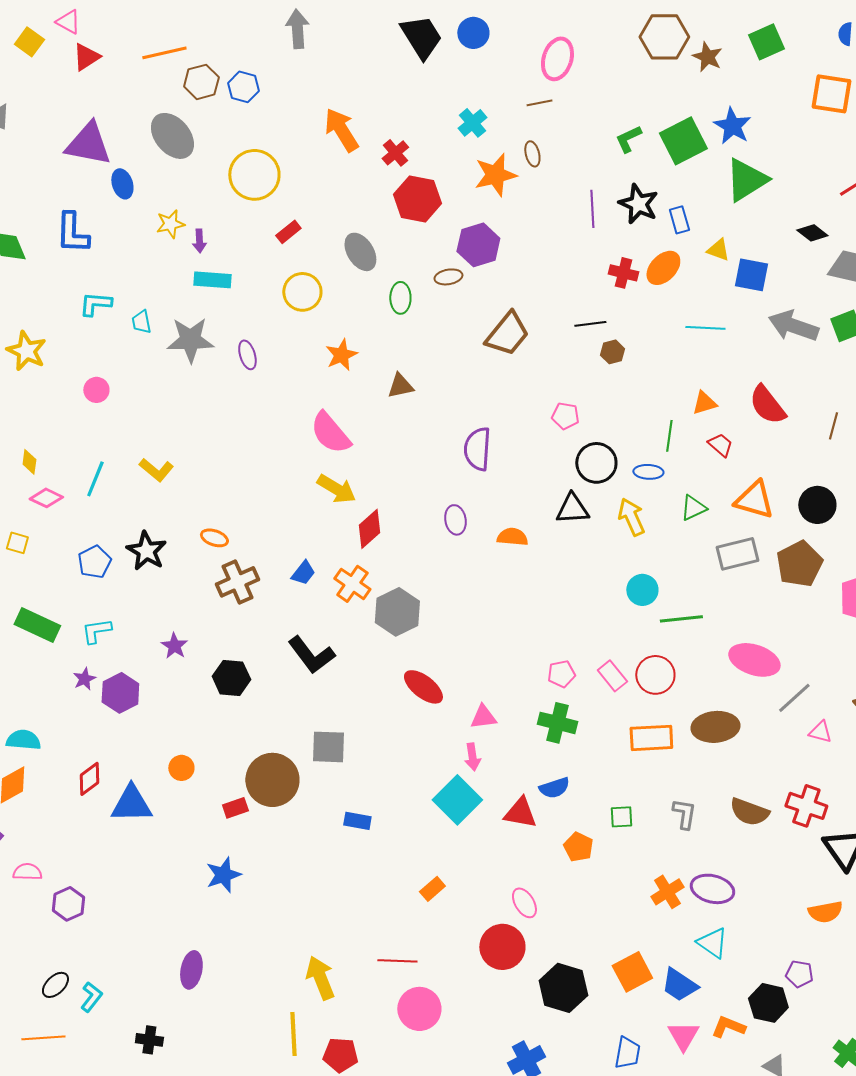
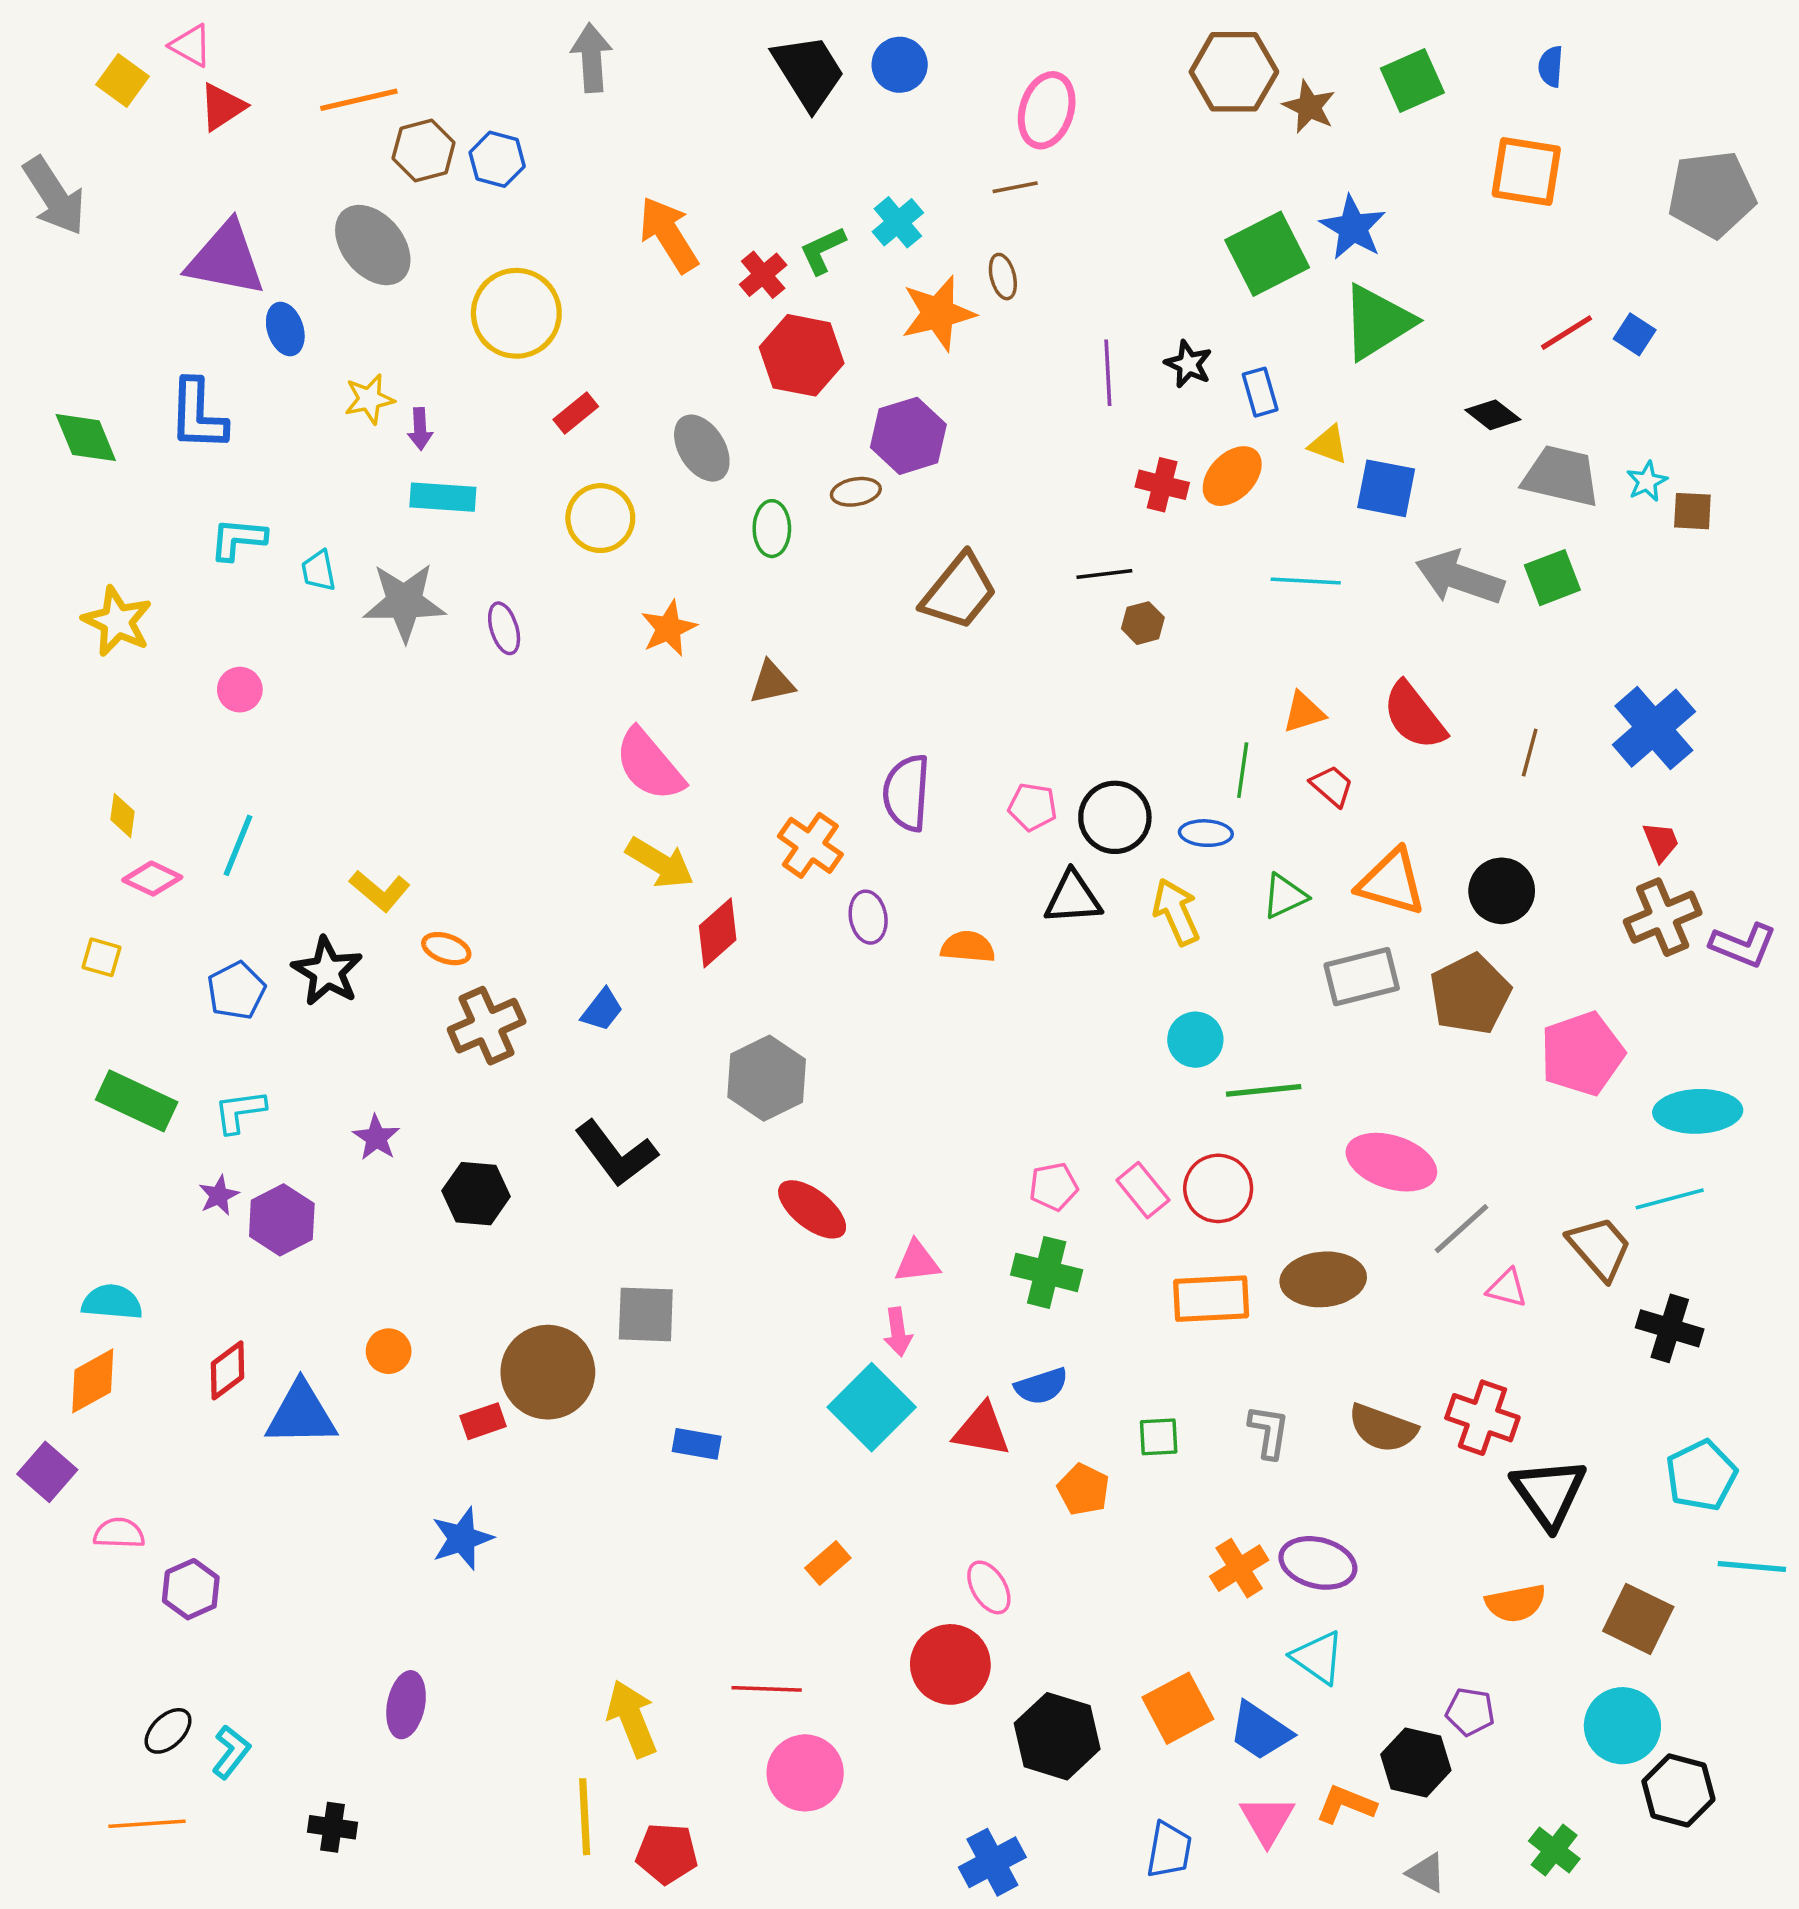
green L-shape: (628, 139) -> (823, 250), moved
black star: (638, 204) -> (1188, 364), size x0.7
pink pentagon: (565, 416) -> (1033, 807), moved
yellow L-shape: (156, 470) -> (380, 891), moved
orange cross: (352, 584) -> (810, 845), moved

